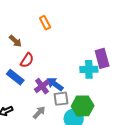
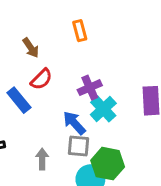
cyan cross: (89, 69) -> (103, 109), moved, turned 36
purple cross: (42, 86) -> (90, 88), moved
gray arrow: (39, 112) -> (42, 159), turned -56

